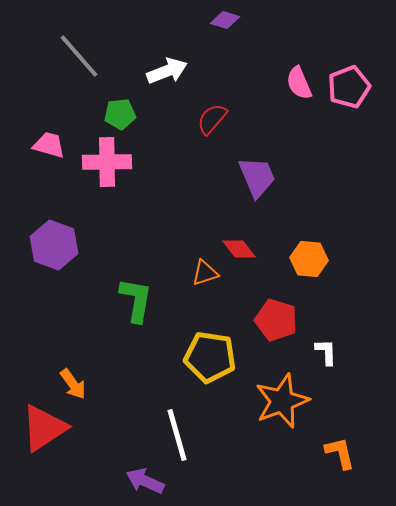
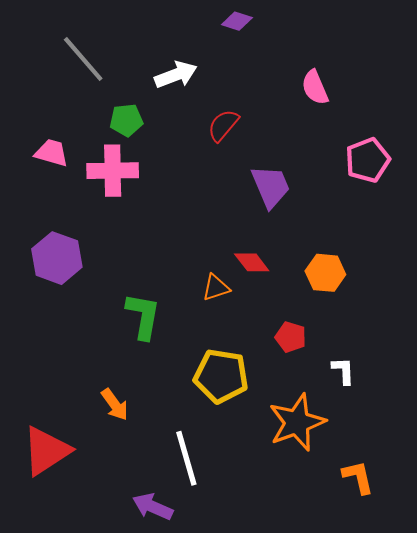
pink pentagon: (349, 87) -> (368, 160), moved
red pentagon: (276, 320) -> (291, 337), size x0.7
orange arrow: (73, 384) -> (115, 404), moved

